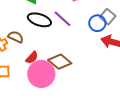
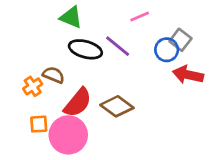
red semicircle: (32, 58) -> (78, 103), size x1.6
pink circle: (41, 74) -> (68, 135), moved

